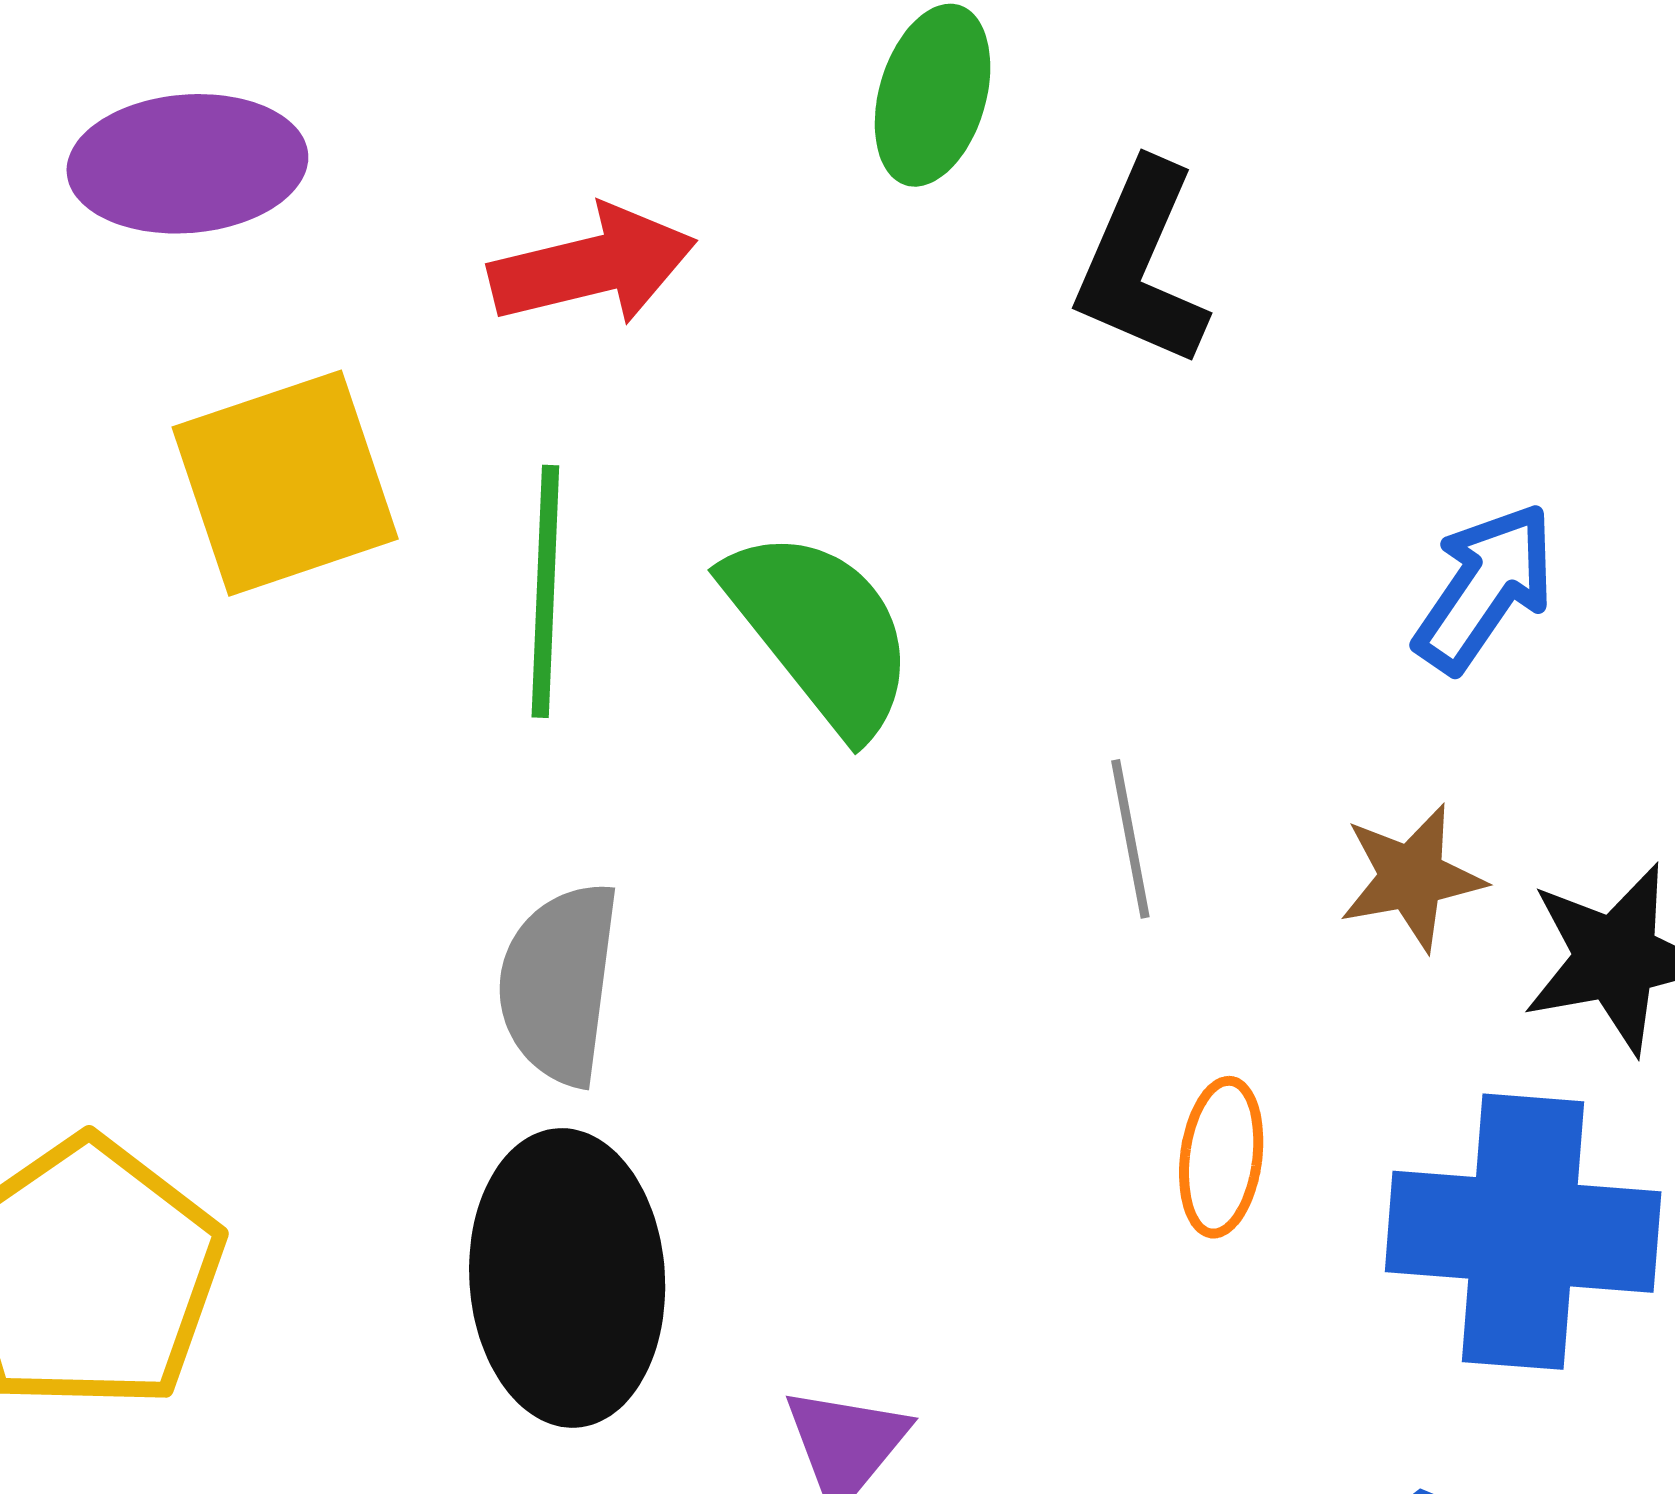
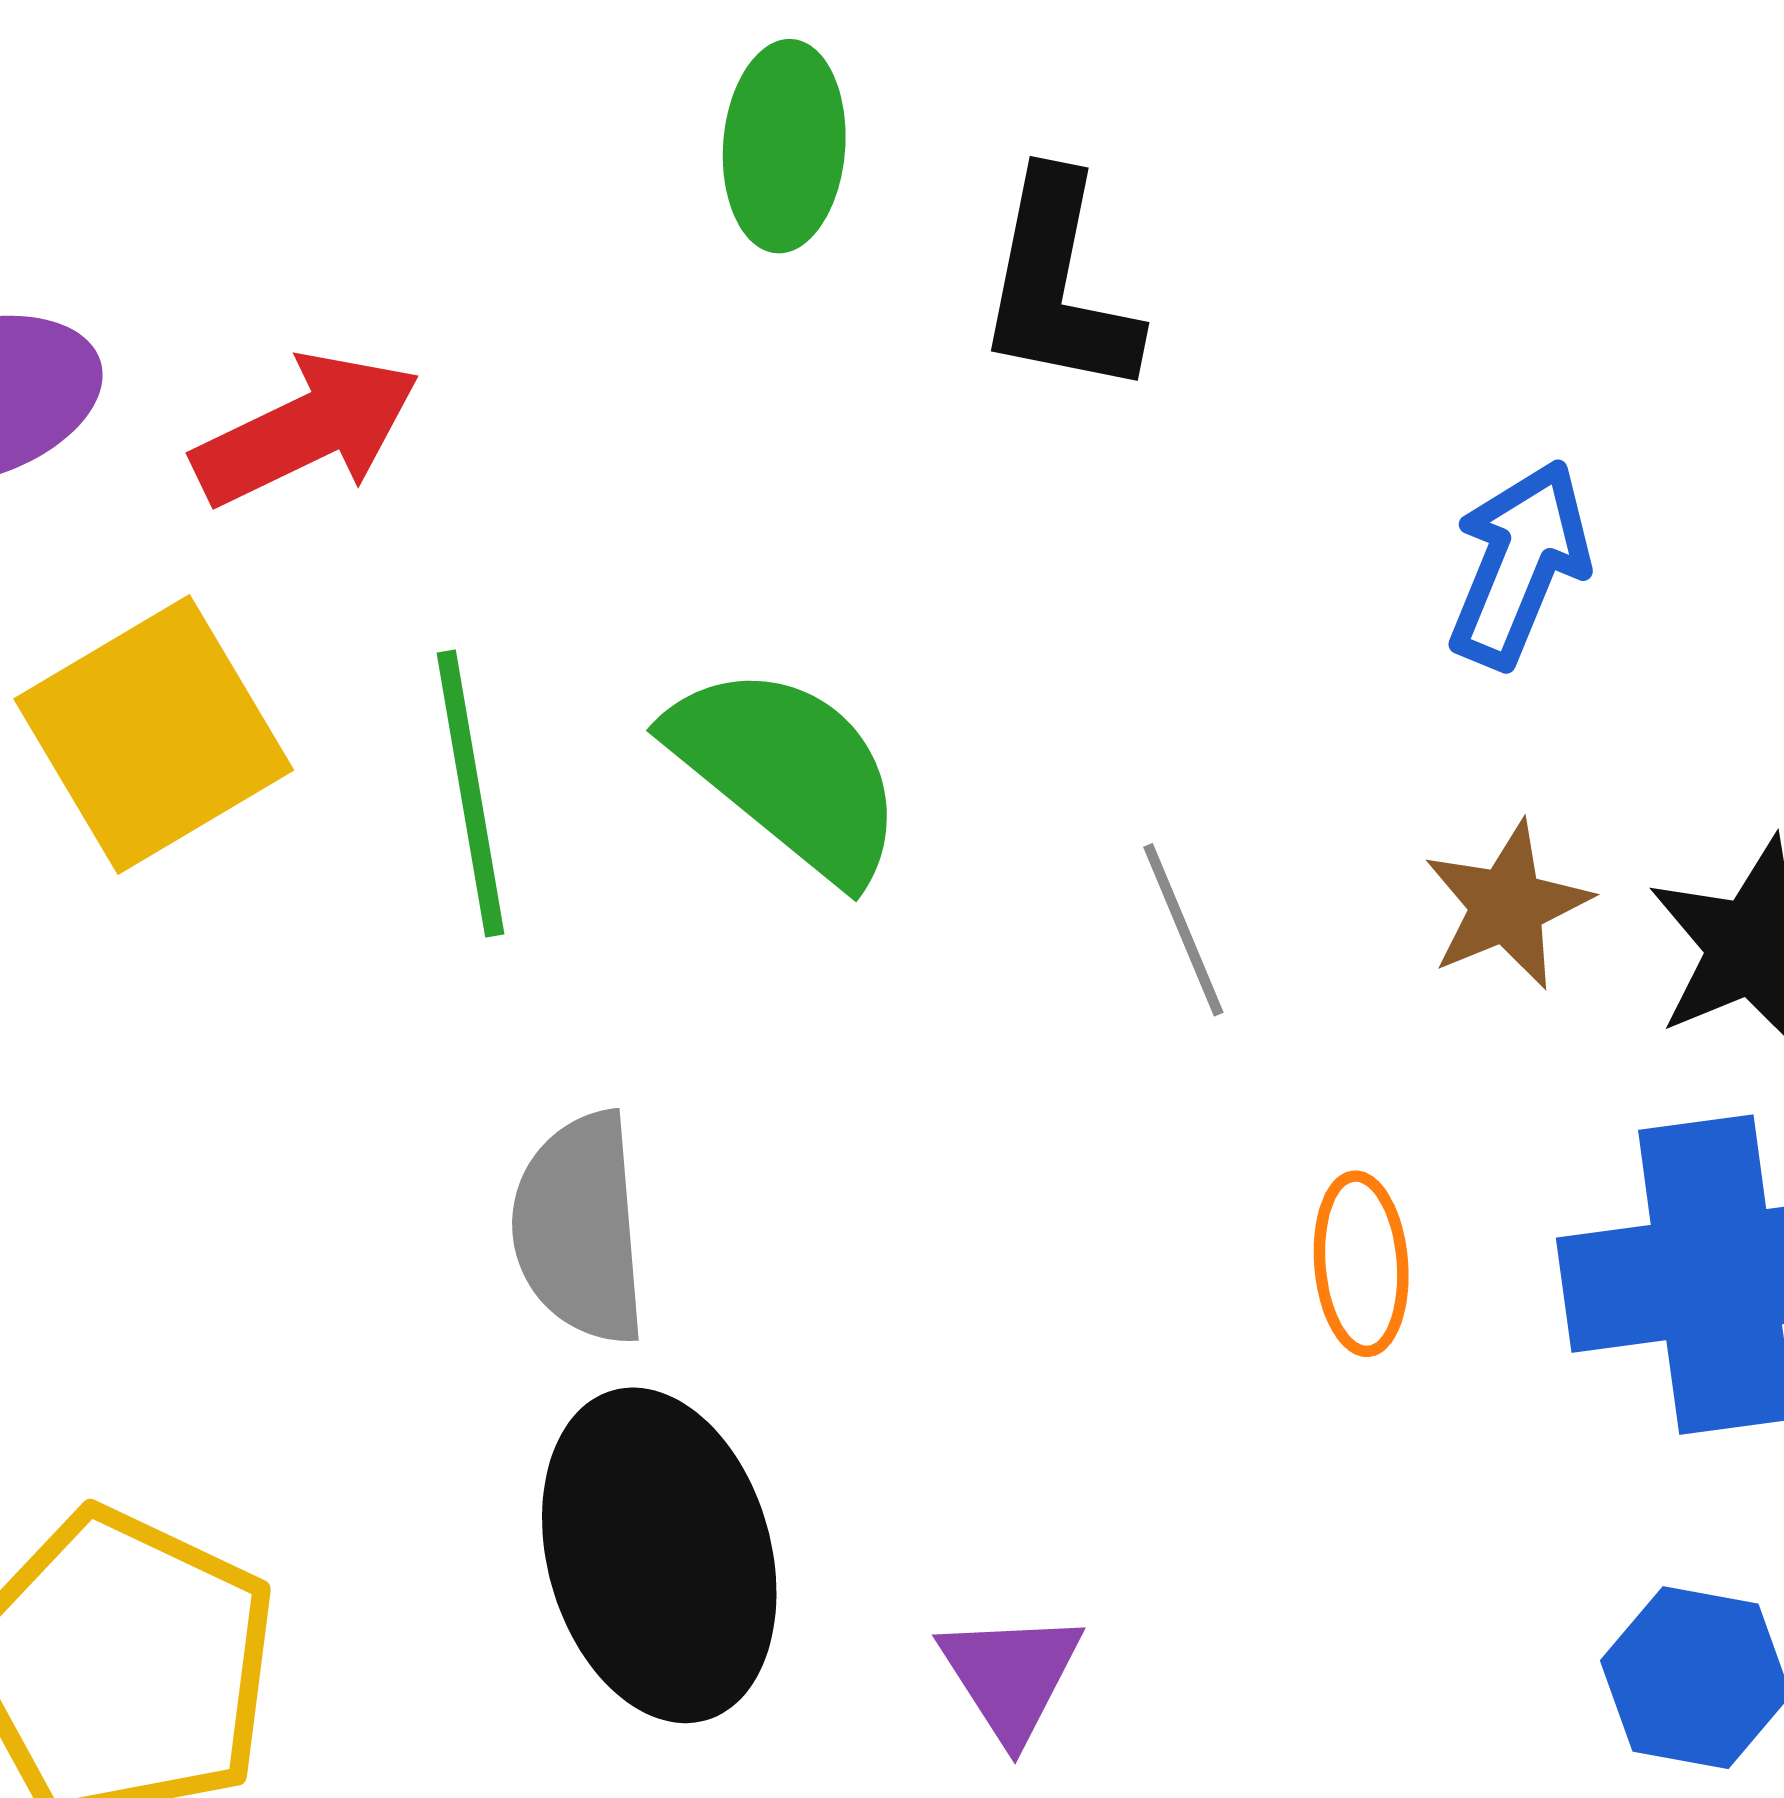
red arrow: (593, 266) -> (306, 430), moved

